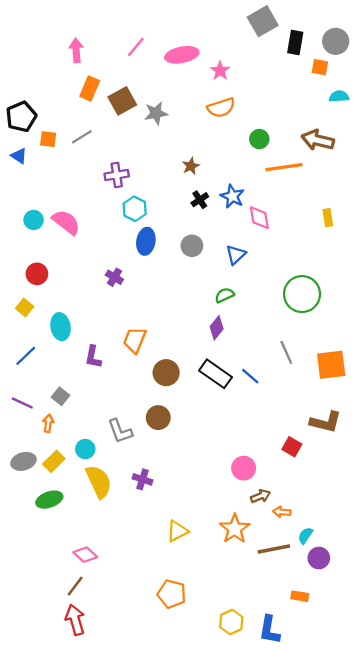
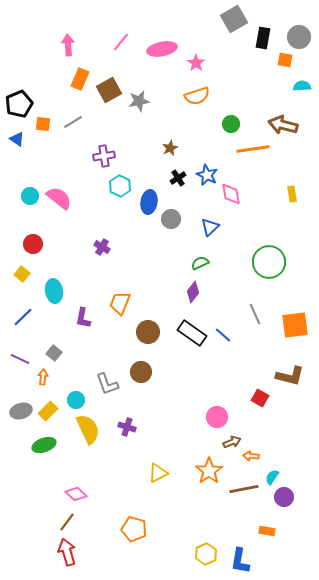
blue ellipse: (146, 241) -> (149, 202), moved
orange pentagon: (172, 594) -> (134, 529), moved

